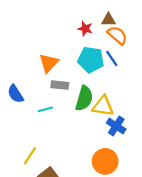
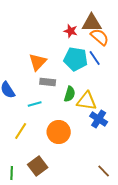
brown triangle: (108, 20) -> (92, 23), size x1.5
green semicircle: (84, 98) -> (70, 94), size x0.7
yellow line: (30, 156) -> (21, 131), moved
orange circle: (105, 161) -> (59, 132), moved

